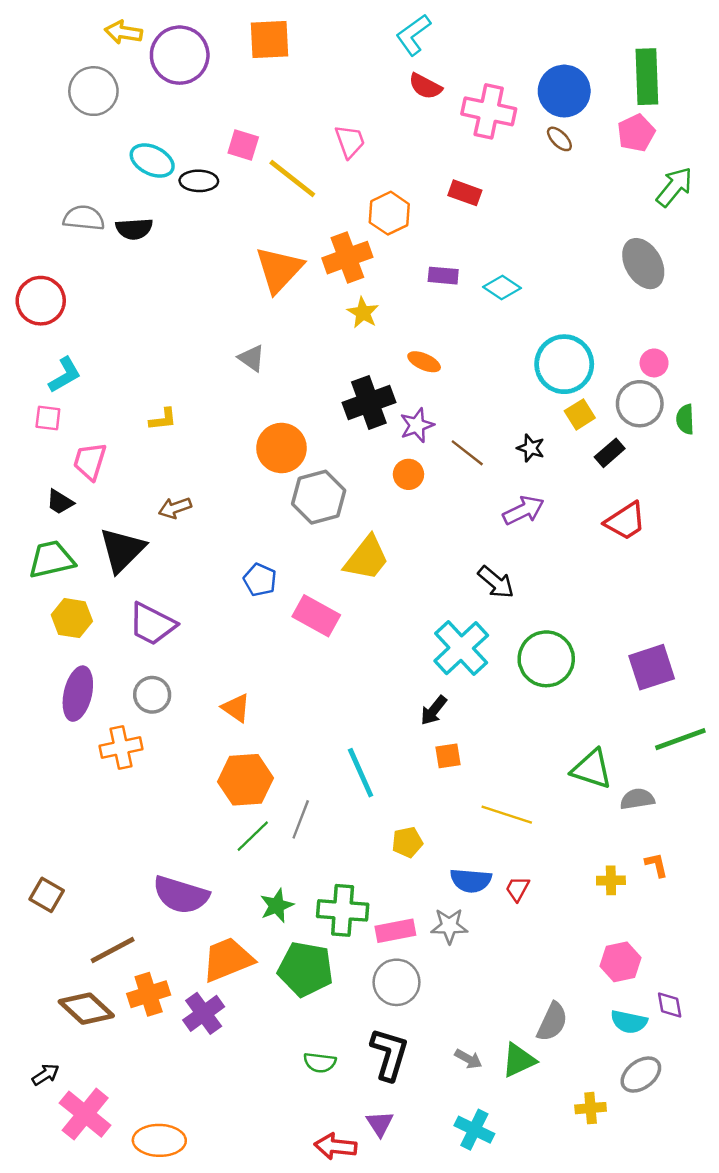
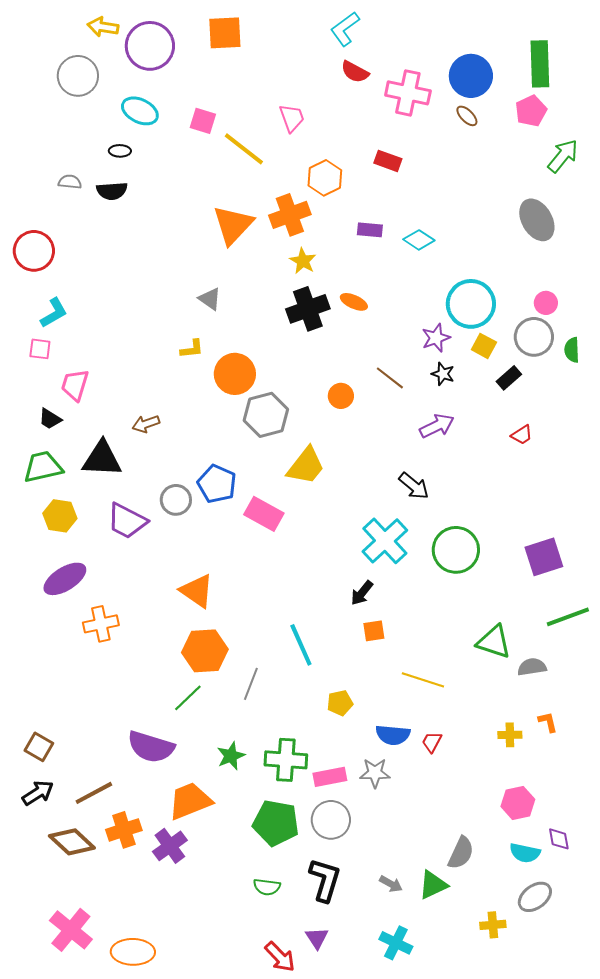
cyan ellipse: (152, 161) -> (140, 111), moved
black ellipse: (199, 181) -> (120, 151), moved, size x0.7
gray semicircle: (84, 218) -> (70, 182), size x0.7
black cross: (369, 402) -> (308, 309), moved
yellow square: (580, 414) -> (484, 346), turned -30
yellow L-shape: (163, 419) -> (192, 349), moved
purple star: (417, 425) -> (436, 338), moved
red trapezoid: (625, 521) -> (522, 435), size x0.6
black triangle: (122, 550) -> (102, 459), turned 48
blue pentagon: (260, 580) -> (217, 484), size x1.4
purple ellipse: (78, 694) -> (65, 579), turned 45
gray circle: (152, 695) -> (176, 500), moved
orange triangle: (236, 708) -> (197, 591), size x1.4
green line: (253, 836) -> (188, 698), moved
green pentagon: (305, 969) -> (276, 823), moved
black arrow: (46, 1075) -> (38, 793), moved, size x1.4
red arrow: (335, 1146) -> (280, 957), turned -140

